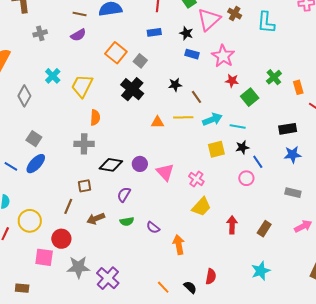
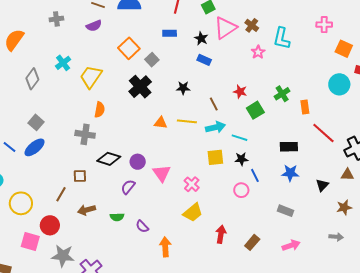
pink star: (223, 56) -> (258, 52), moved, size x0.6
brown line: (197, 97) -> (214, 104), moved
purple semicircle: (124, 195) -> (128, 187), moved

